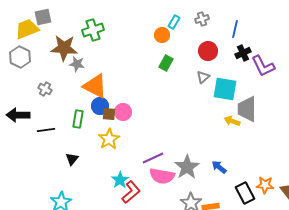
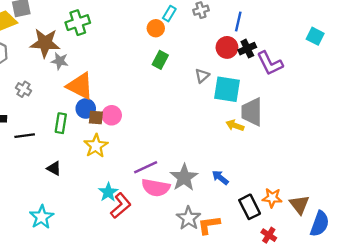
red circle: (208, 51) -> (227, 47), moved
black triangle: (72, 159) -> (54, 168), turned -40

